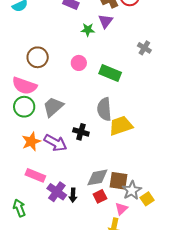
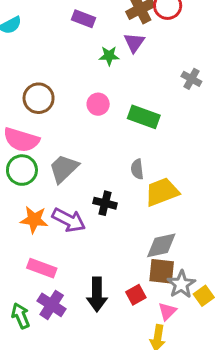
gray semicircle: (104, 109) -> (137, 169), size x0.6
orange star: (31, 142) -> (34, 220), turned 30
gray diamond: (97, 177) -> (161, 245), moved
purple cross: (57, 192) -> (52, 305), moved
black arrow: (73, 195) -> (97, 295), size x1.6

